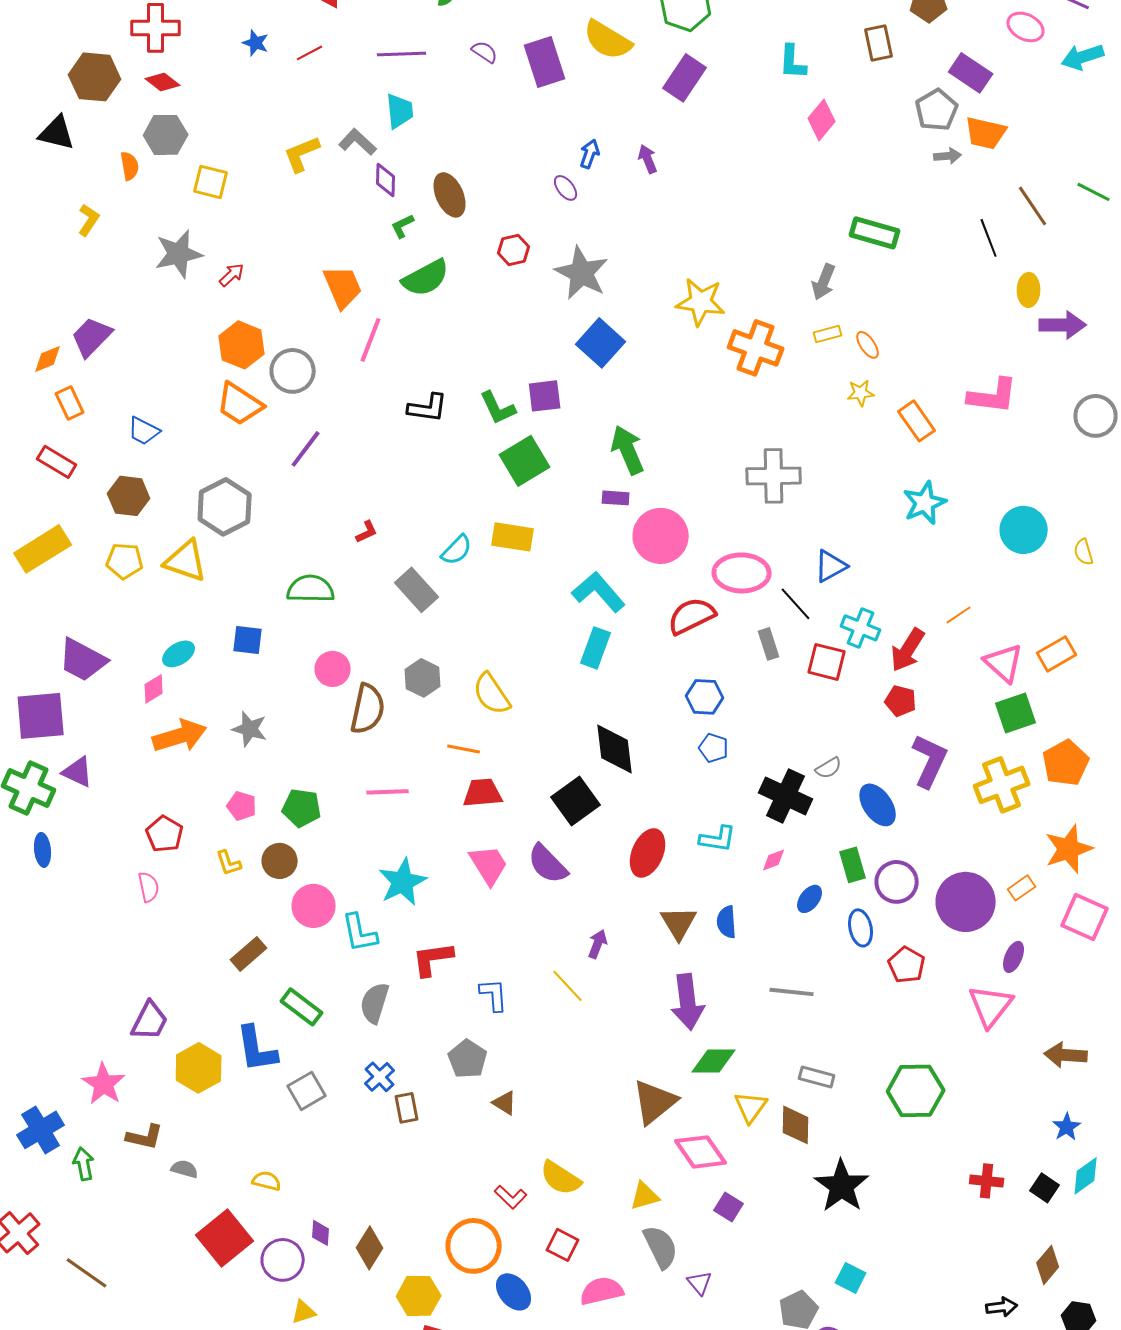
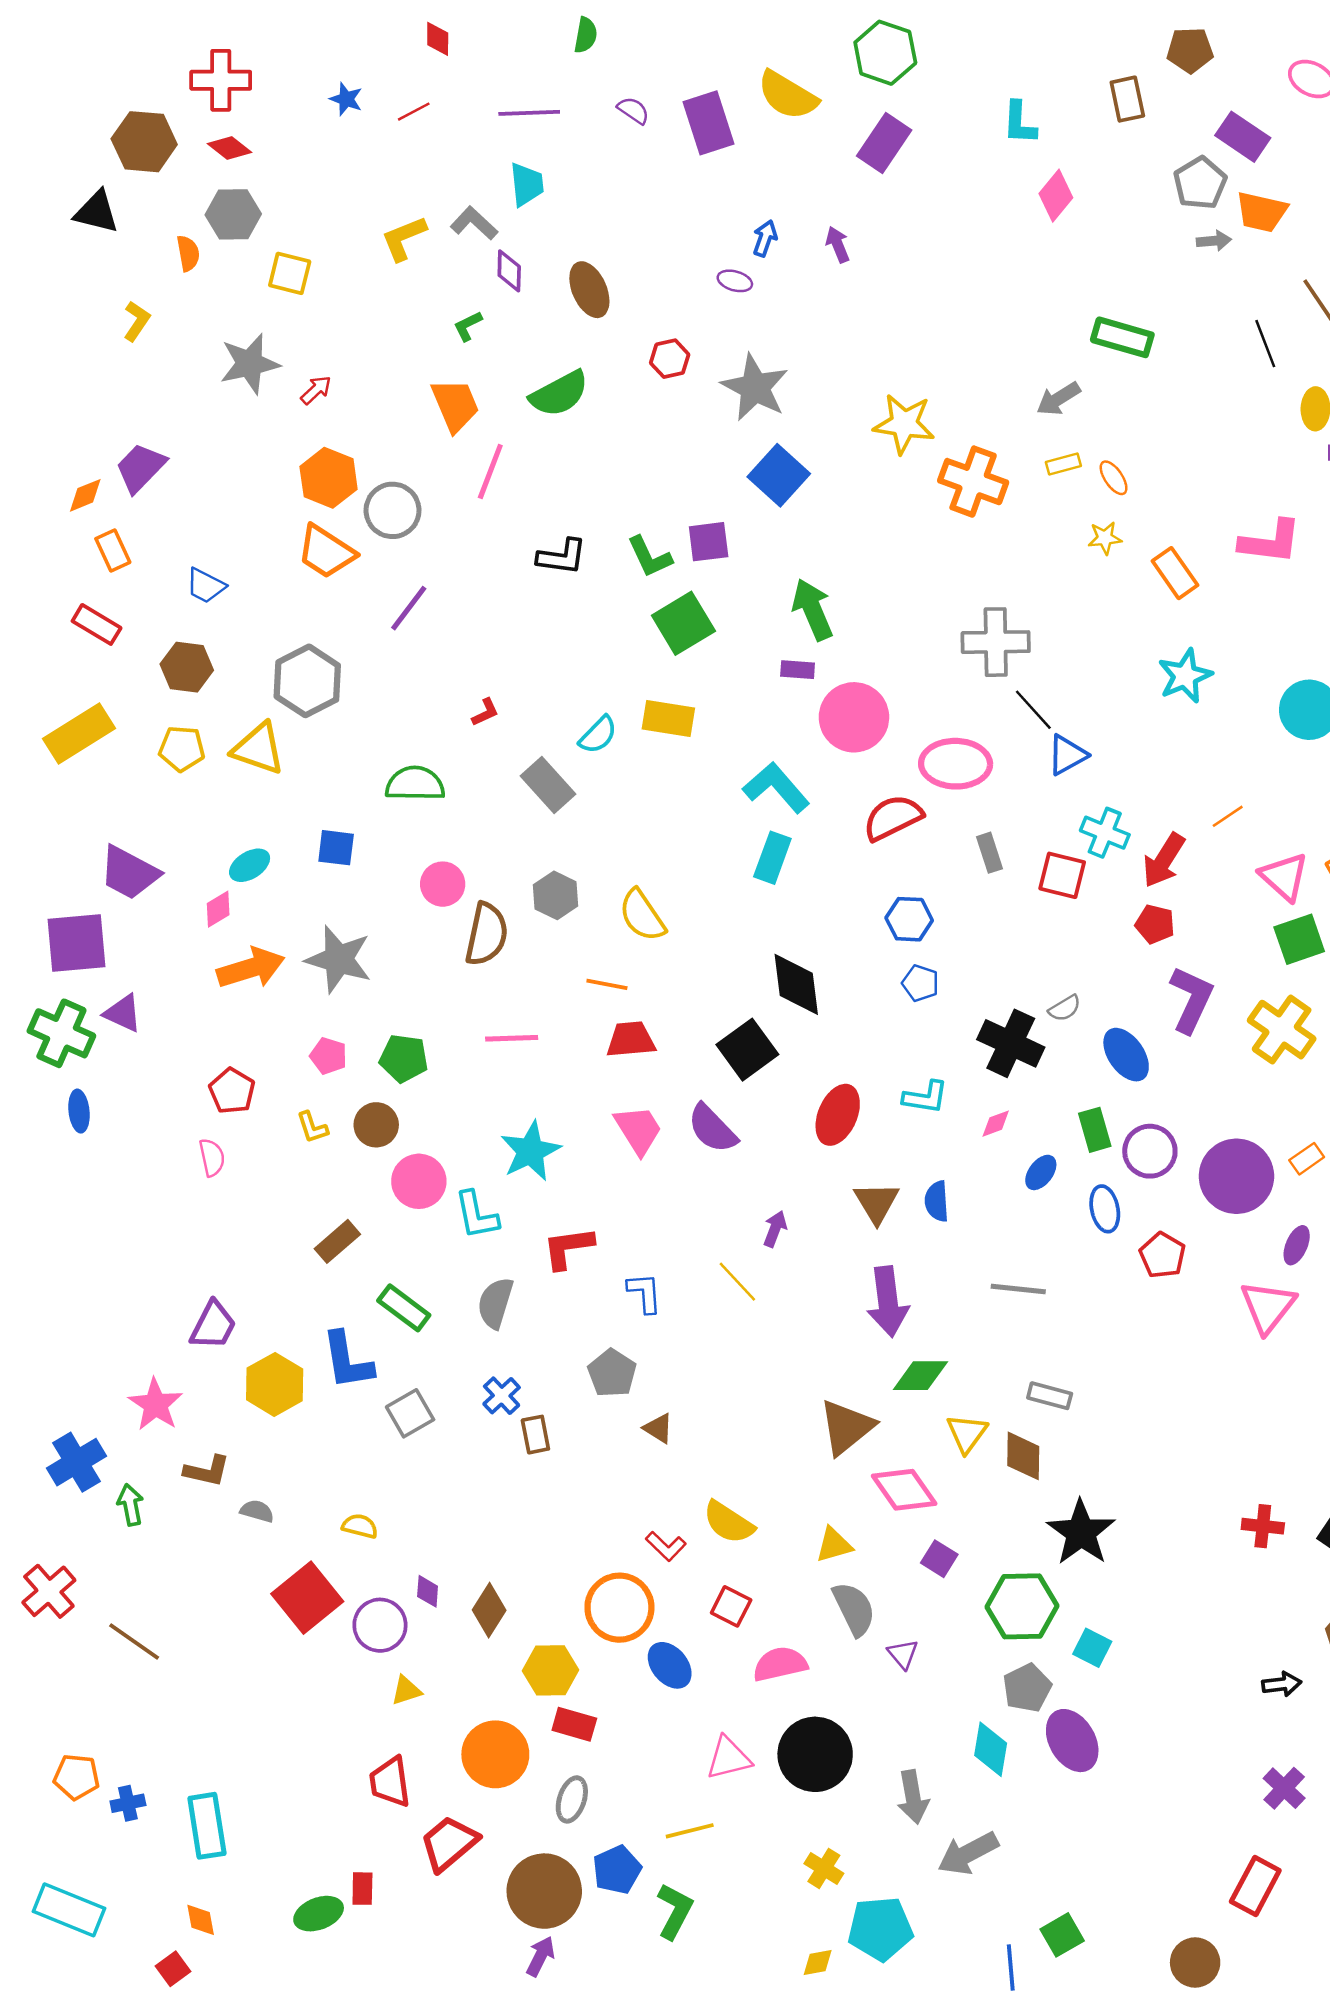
purple ellipse: (566, 188) -> (735, 281), turned -36
green L-shape: (403, 226) -> (468, 326), moved
gray arrow: (824, 282) -> (1058, 399), turned 36
black line: (796, 604) -> (1033, 710), moved
gray star: (250, 729) -> (339, 959), size x1.5
yellow cross: (1002, 785) -> (1282, 1030), turned -34
green hexagon: (916, 1091) -> (1022, 1606), moved

